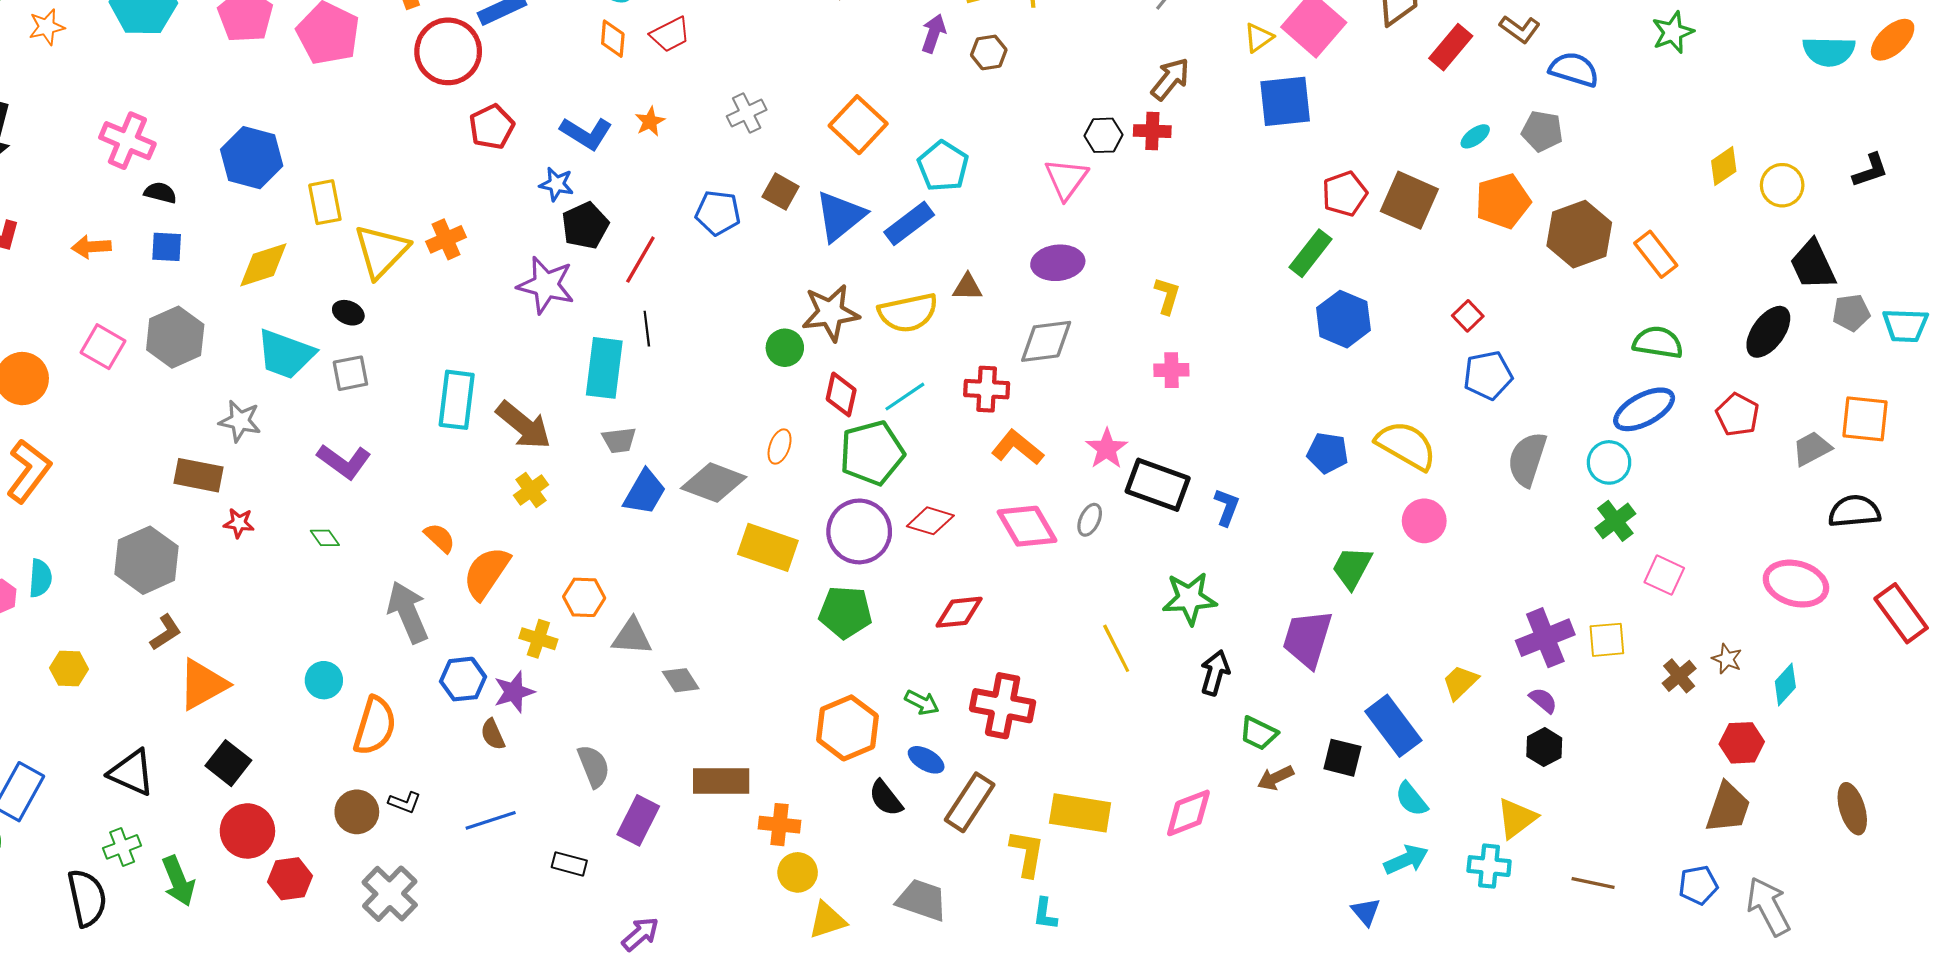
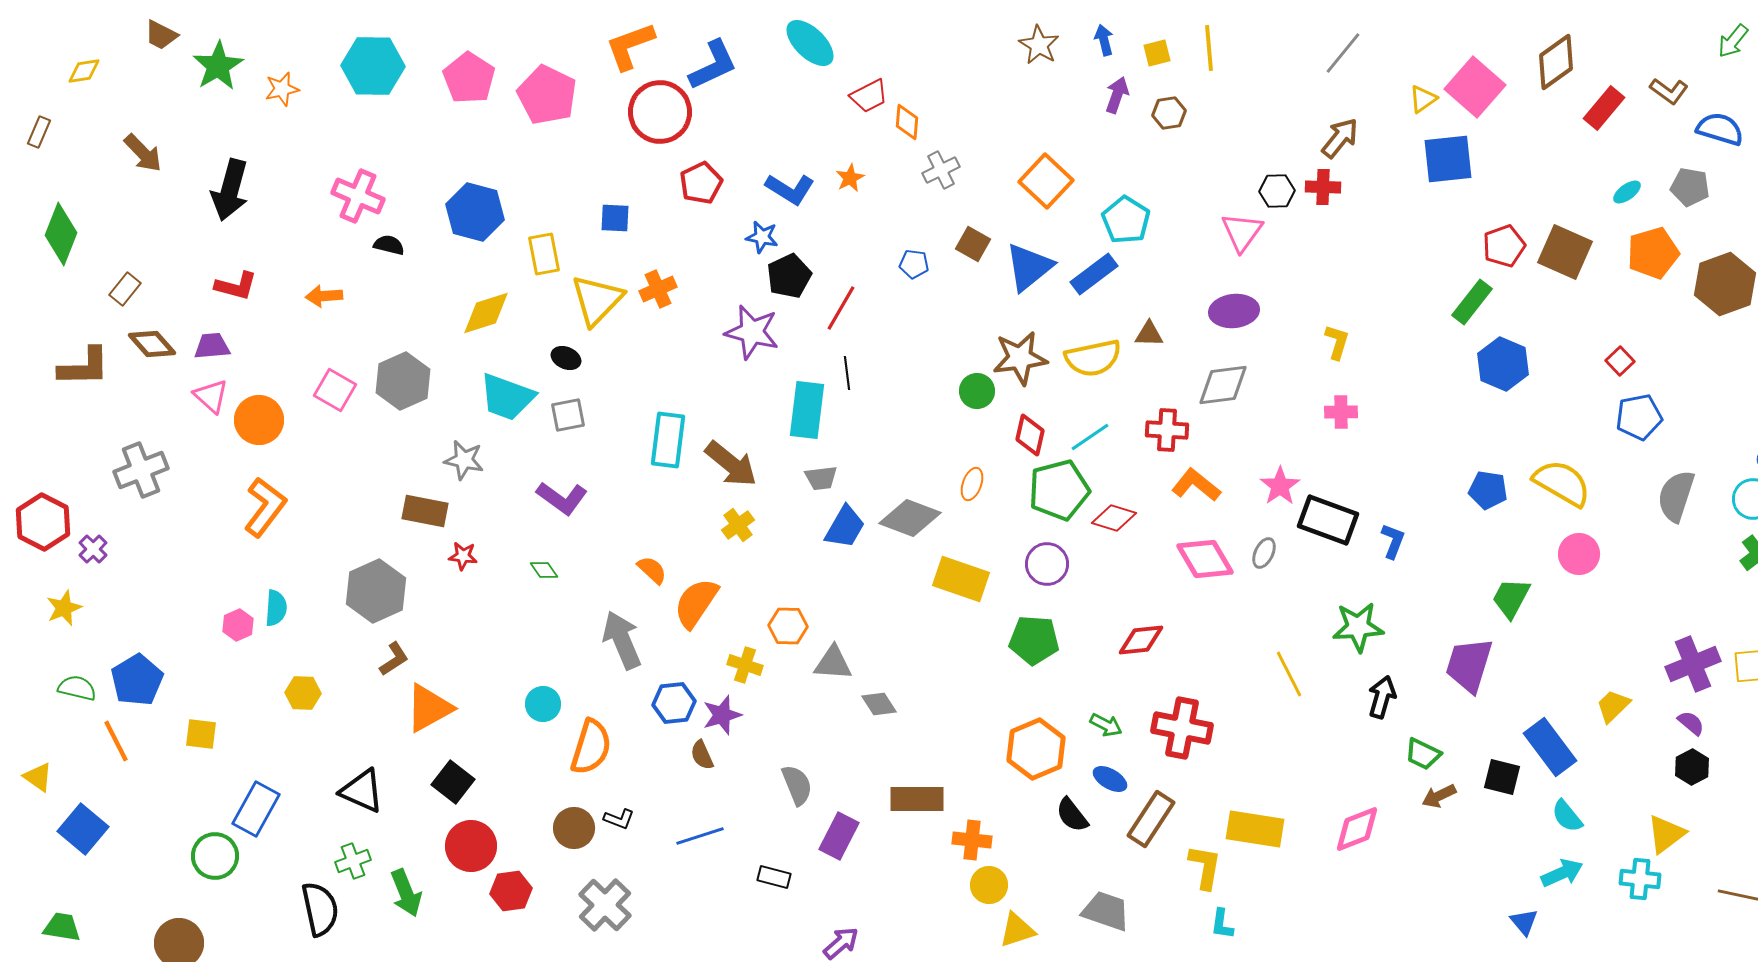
orange diamond: (613, 39) -> (907, 122), moved
blue pentagon: (718, 213) -> (914, 264), size x0.7
blue square: (167, 247) -> (615, 218), moved
red diamond: (930, 521) -> (1114, 518), moved
purple circle: (859, 531) -> (1047, 564), size x0.7

